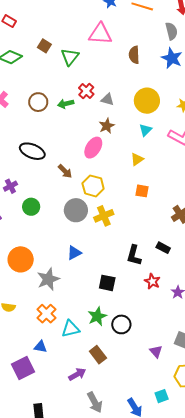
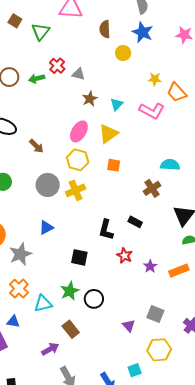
yellow circle: (147, 101) -> (123, 53), moved, size x0.6
brown star: (107, 126) -> (90, 99), moved
pink ellipse: (93, 148) -> (79, 131), moved
yellow triangle: (137, 159) -> (108, 134), size x1.5
yellow hexagon: (93, 186) -> (78, 160), moved

